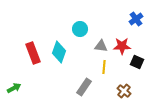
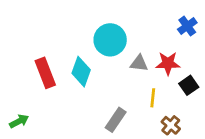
cyan circle: (80, 29) -> (110, 40), size x1.5
black square: (137, 62) -> (189, 85), turned 32
yellow line: (104, 67) -> (153, 98), moved

